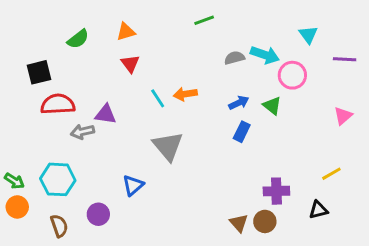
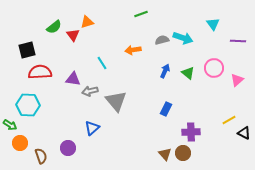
red triangle: (130, 64) -> (73, 35), moved
pink circle: (292, 75) -> (214, 68), moved
orange arrow: (185, 94) -> (133, 50), moved
cyan line: (158, 98) -> (102, 63), moved
blue arrow: (239, 103) -> (165, 71), turned -40
gray arrow: (82, 132) -> (90, 91), moved
blue rectangle: (242, 132) -> (166, 109), moved
cyan hexagon: (58, 179) -> (28, 105), moved
orange circle: (17, 207) -> (20, 143), moved
black triangle: (318, 210) -> (244, 133), moved, turned 40

